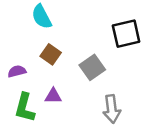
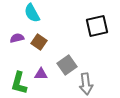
gray square: (92, 67) -> (67, 65), moved
purple semicircle: (17, 71) -> (17, 38), moved

